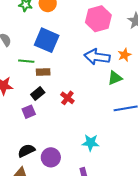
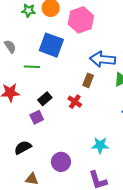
pink hexagon: (98, 19) -> (81, 20), moved
brown rectangle: (43, 72) -> (88, 80), moved, turned -64
black semicircle: (26, 151) -> (23, 147), moved

